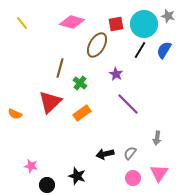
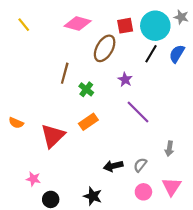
red triangle: (50, 102) -> (53, 136), moved
black star: (77, 176) -> (93, 196), moved

